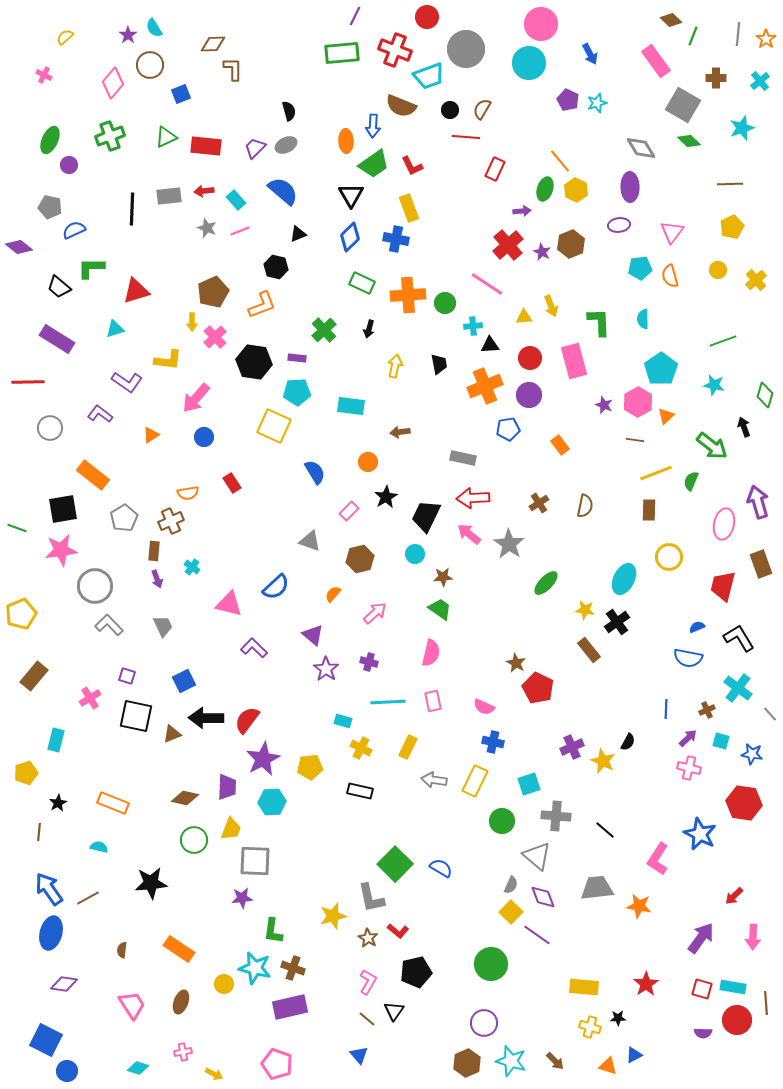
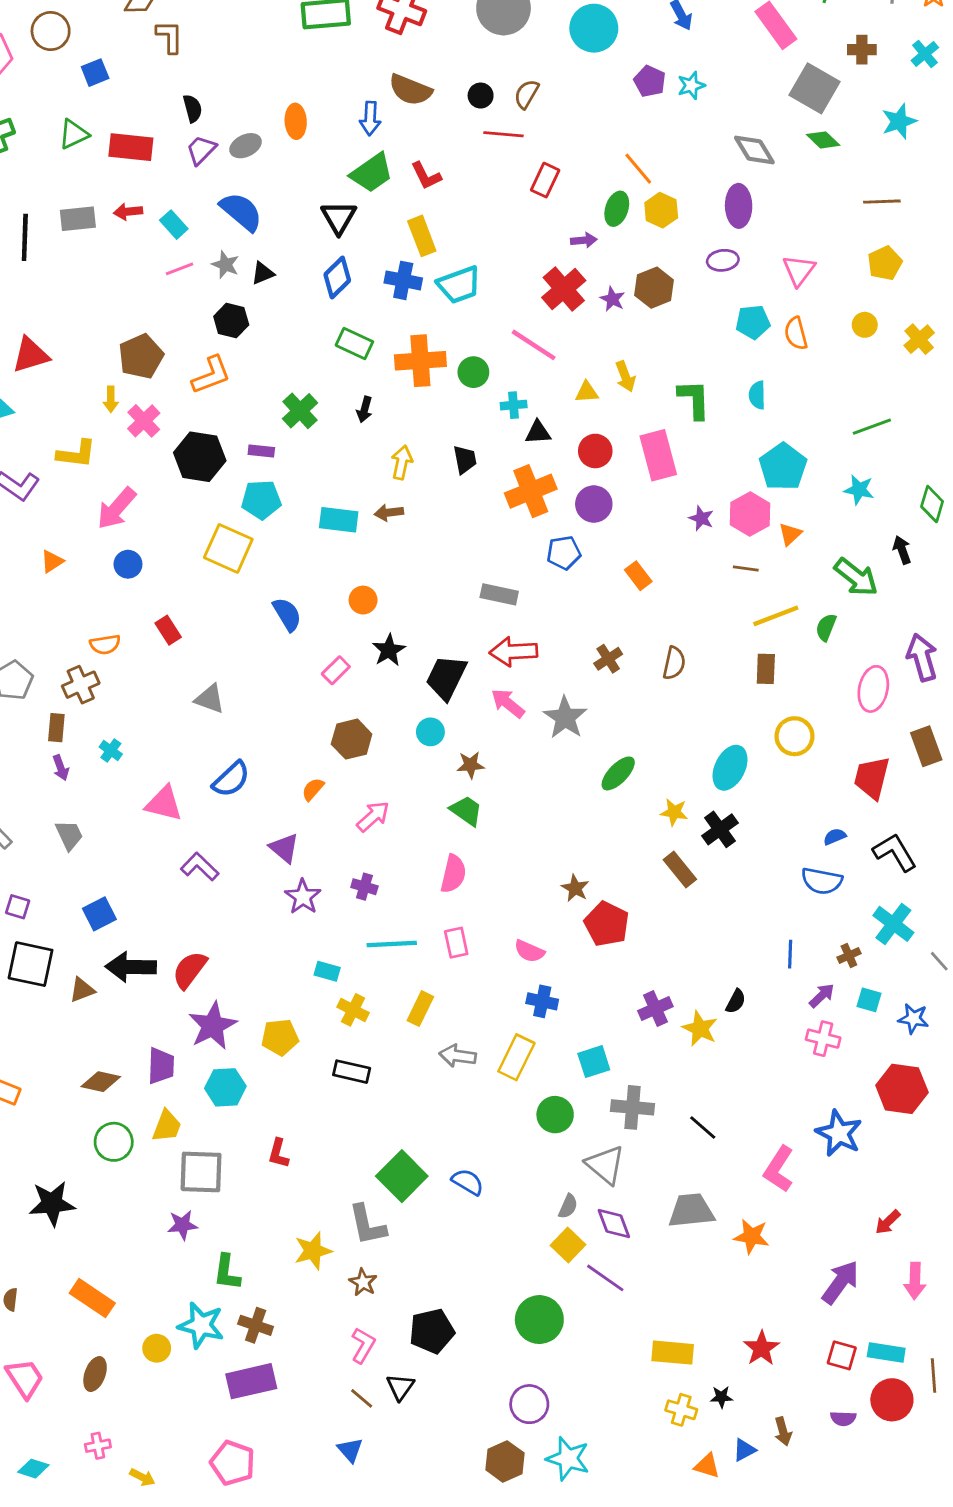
cyan trapezoid: (429, 76) -> (459, 285), moved
black semicircle: (289, 111) -> (192, 108), moved
orange ellipse: (346, 141) -> (296, 121), moved
gray star: (207, 228) -> (225, 265), moved
brown arrow: (400, 432) -> (389, 513), moved
gray triangle: (310, 541) -> (210, 699), moved
red L-shape: (398, 931) -> (278, 1153), moved, turned 65
brown arrow: (555, 1061) -> (783, 1431), moved, turned 30

